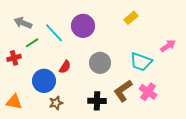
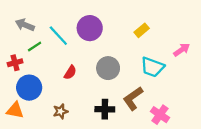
yellow rectangle: (131, 18) -> (142, 30), moved
blue circle: (44, 81) -> (29, 88), moved
pink cross: (148, 92) -> (160, 115), moved

